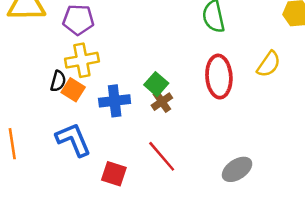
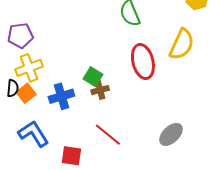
yellow semicircle: (269, 64) -> (182, 44), size x1.4
orange square: (73, 90) -> (26, 93), turned 30
brown cross: (162, 102) -> (100, 90), turned 30

